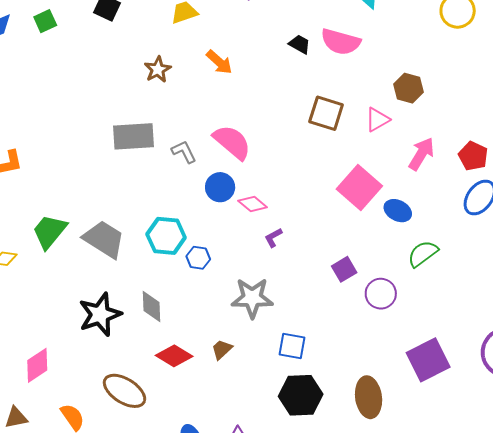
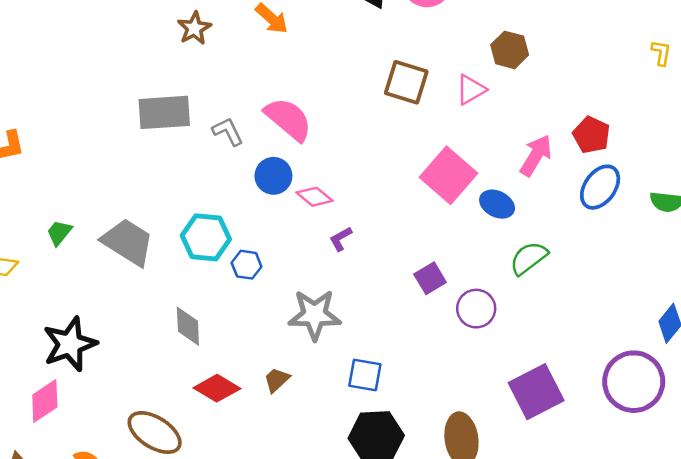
pink arrow: (421, 154) -> (536, 155), moved
green trapezoid: (49, 231) -> (59, 233), size x0.6
black star: (100, 314) -> (70, 344), moved

